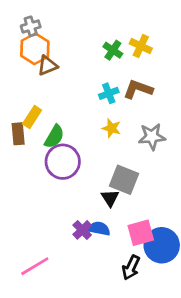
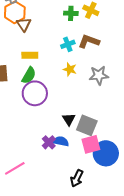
green cross: (113, 50) -> (71, 13), turned -32
brown triangle: (47, 65) -> (24, 24), turned -42
yellow rectangle: (32, 117) -> (30, 55), moved, turned 56
gray square: (124, 180) -> (87, 125), moved
black arrow: (131, 268) -> (77, 178), moved

